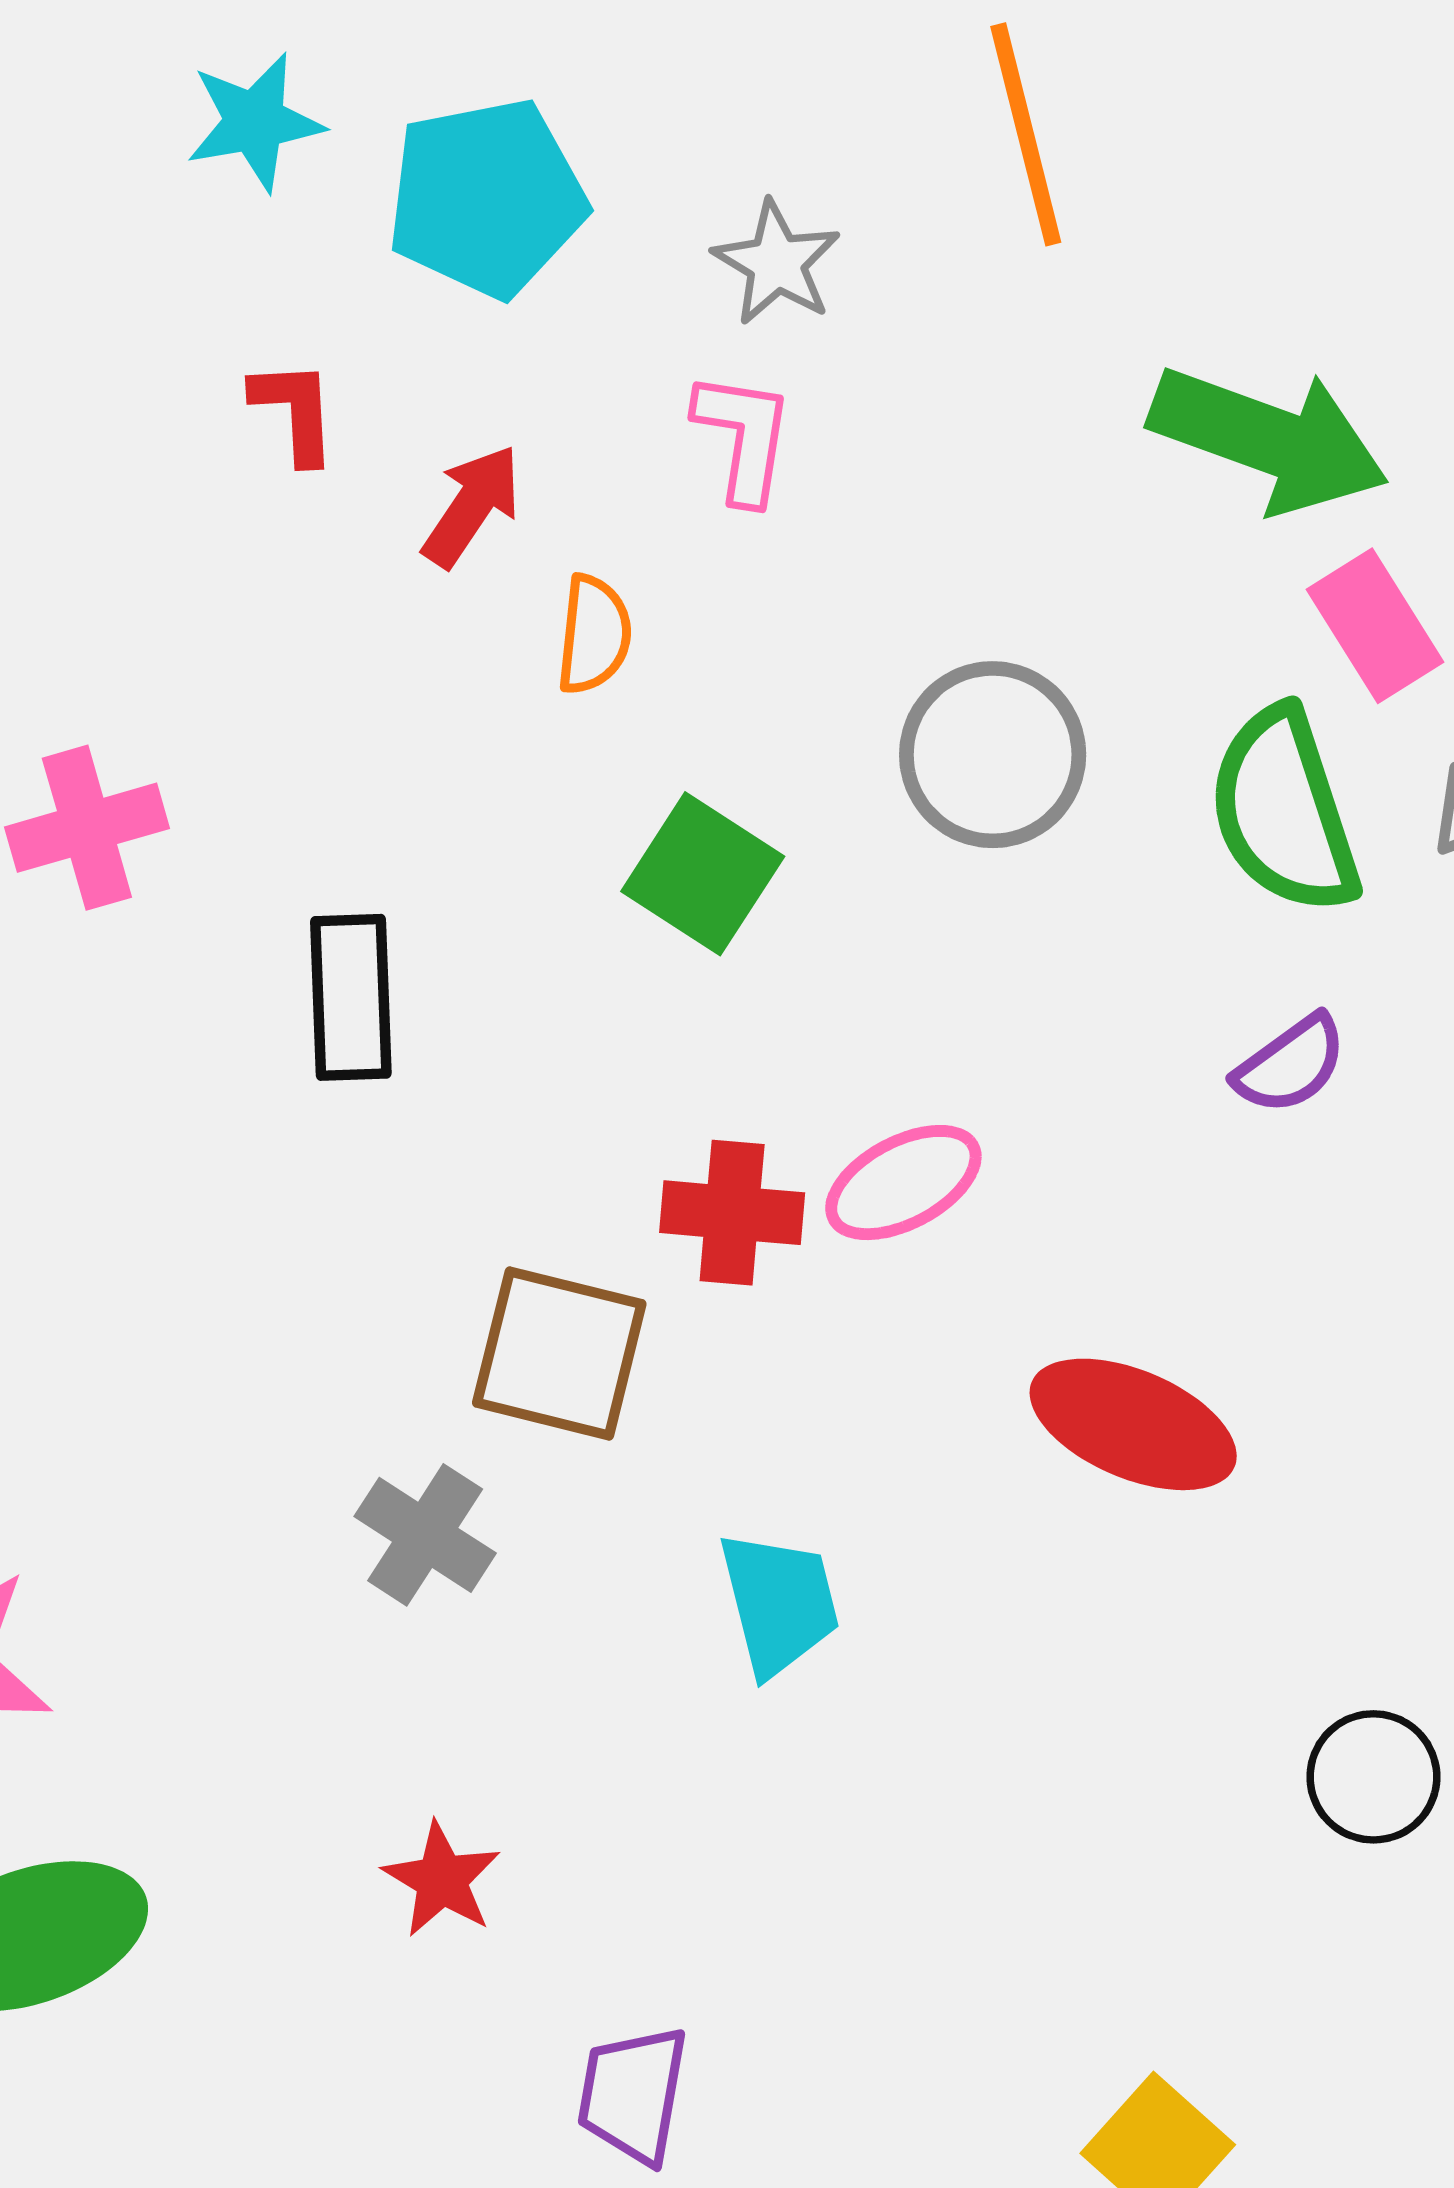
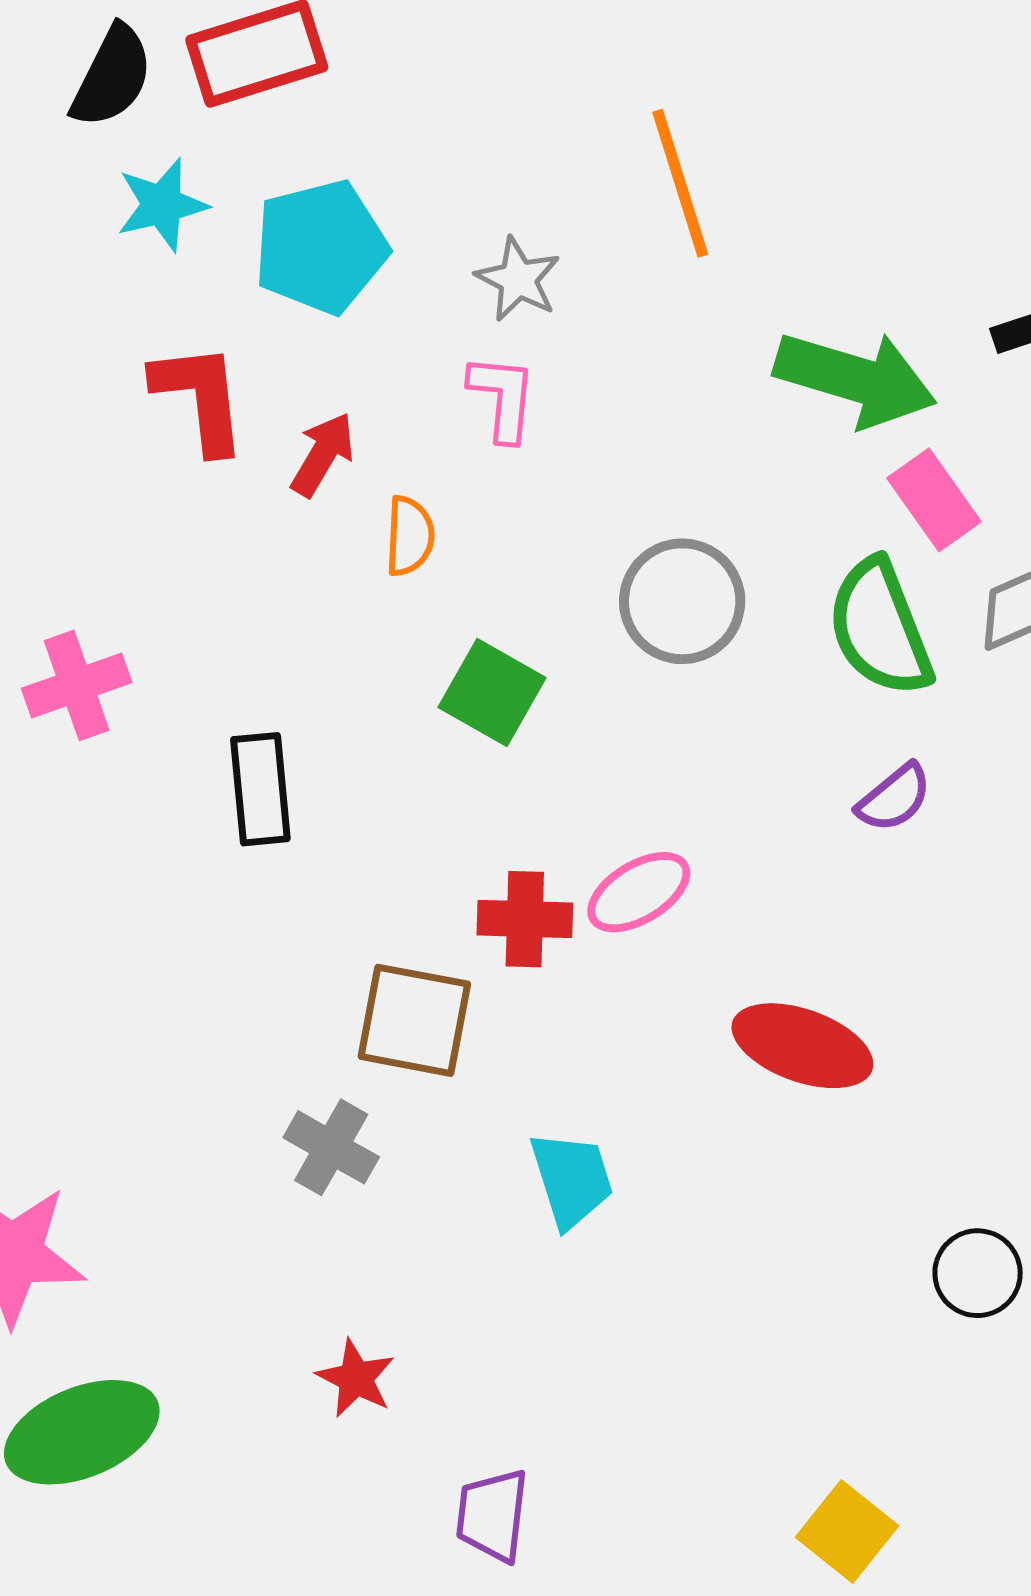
red L-shape: (295, 411) -> (200, 398), size x1.6

